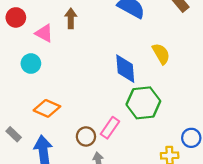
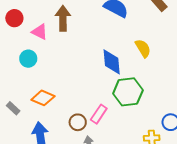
brown arrow: (71, 18) -> (63, 18), size x1.4
gray rectangle: (14, 134) -> (13, 108), moved

